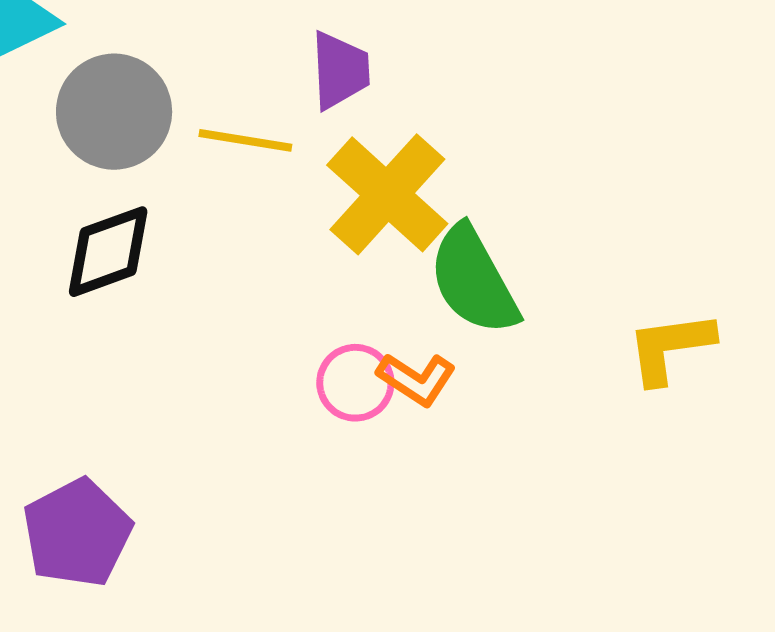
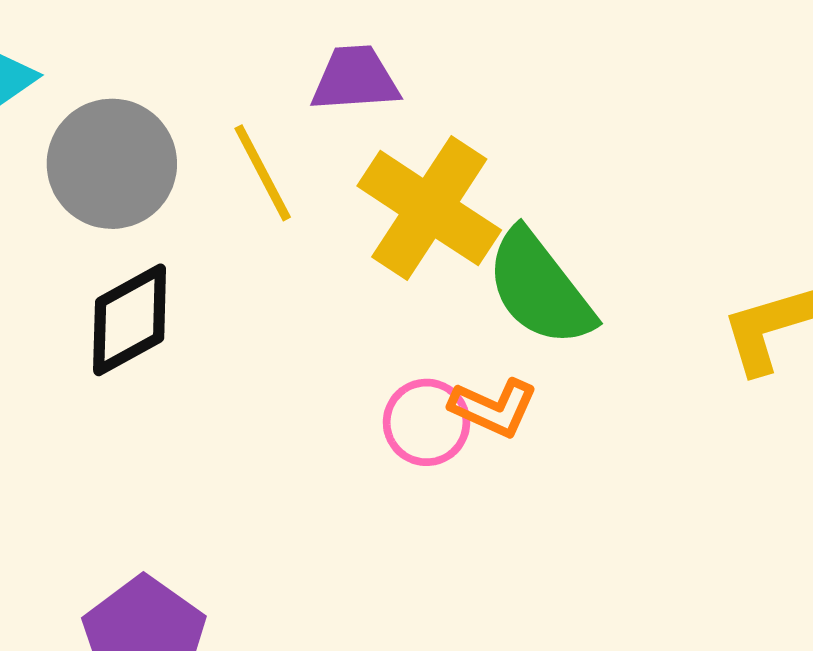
purple trapezoid: (340, 70) -> (355, 79), turned -82
yellow line: (245, 140) -> (263, 173), turned 62

